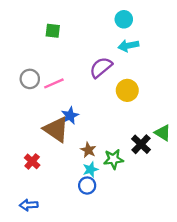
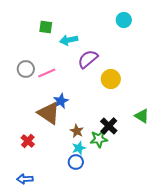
cyan circle: (124, 19) -> (124, 20), moved
cyan arrow: (128, 46) -> (69, 40), moved
black cross: (141, 144) -> (109, 126), moved

